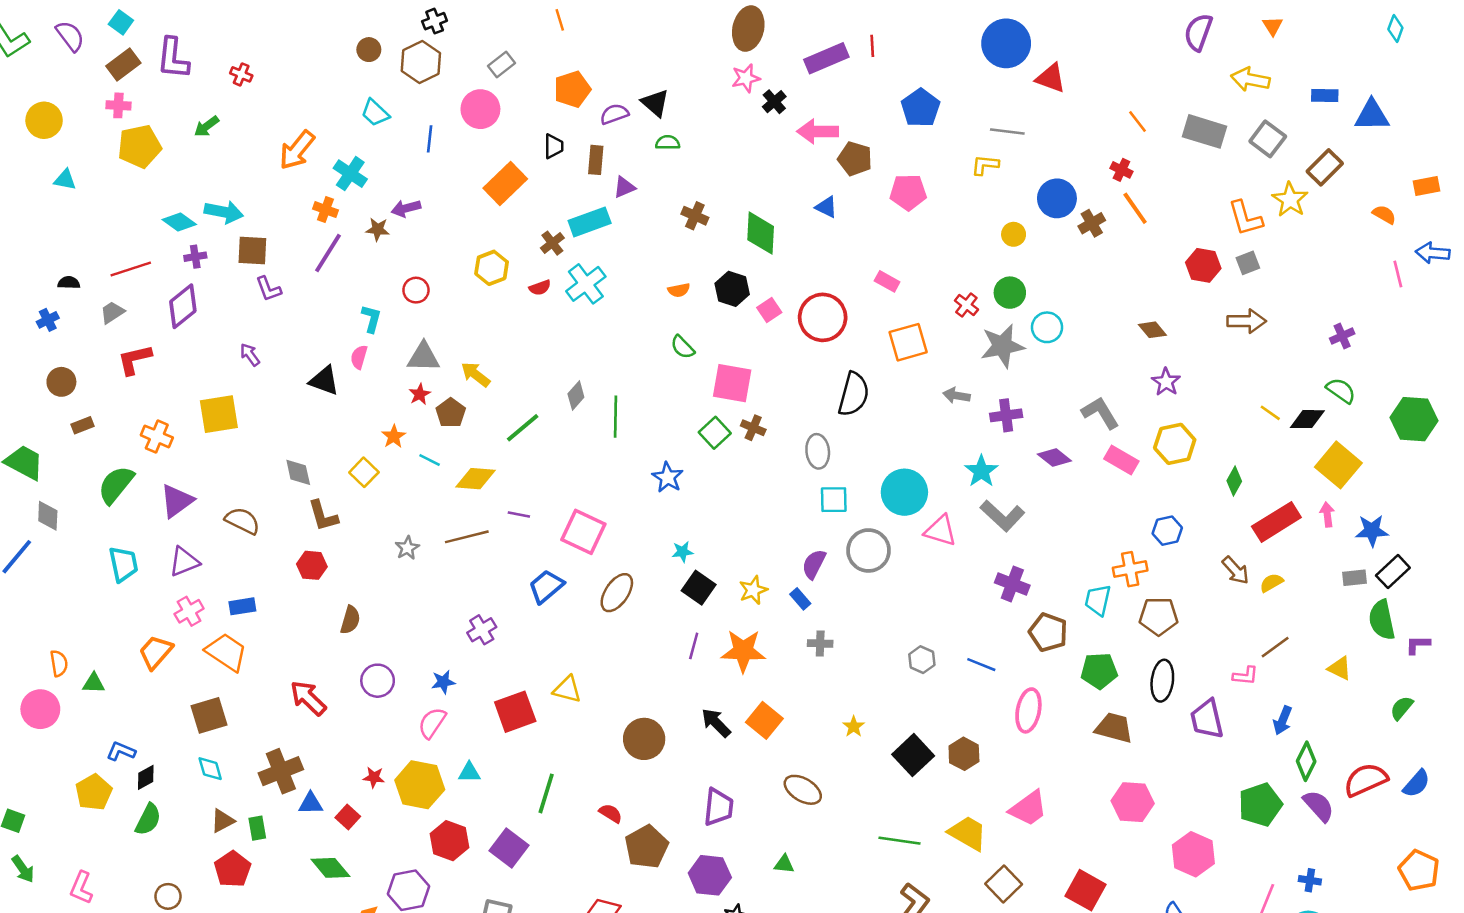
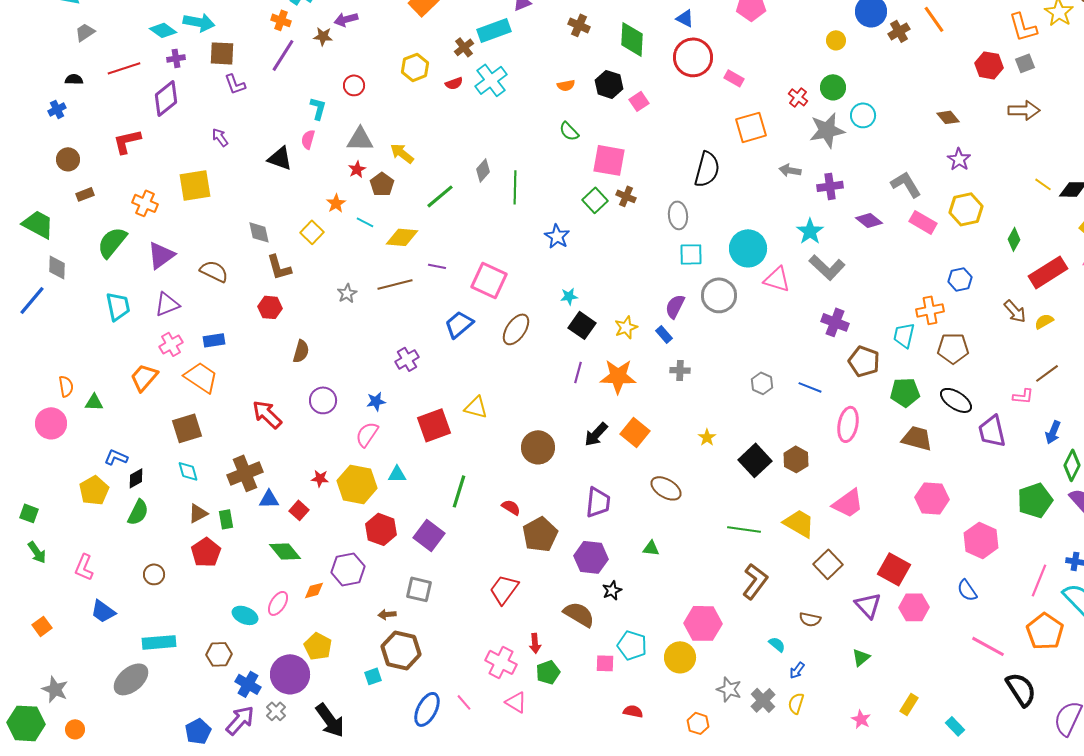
gray trapezoid: (112, 312) -> (85, 32), moved
red circle: (823, 317) -> (693, 57), moved
black ellipse: (1162, 681) -> (956, 400), turned -64
black arrow: (716, 723) -> (596, 434), turned -92

